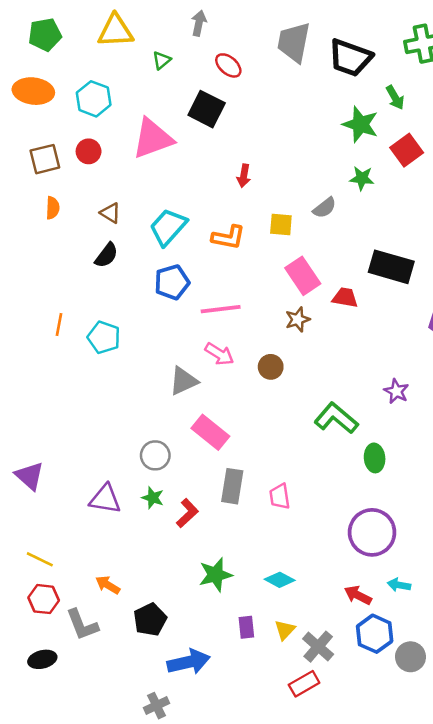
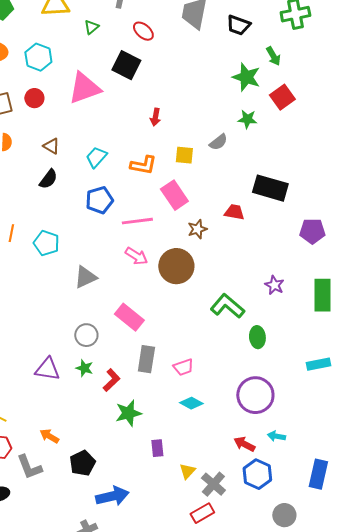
black trapezoid: (350, 58) -> (238, 25), size x0.7
cyan trapezoid: (168, 227) -> (96, 157), size x0.7
pink rectangle: (303, 276) -> (174, 195), moved
brown circle: (271, 367) -> (176, 266), size x1.8
gray triangle: (183, 381) -> (85, 277), moved
pink trapezoid: (280, 496) -> (183, 367), turned -100
green star: (216, 575) -> (128, 413), moved
cyan diamond: (280, 580) -> (191, 403), moved
purple rectangle: (246, 627) -> (157, 448), moved
gray circle: (410, 657) -> (284, 515), moved

